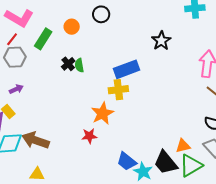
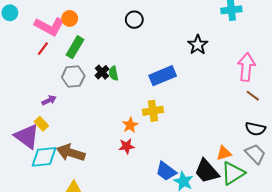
orange circle: (72, 27) -> (70, 18), moved
gray hexagon: (15, 57) -> (73, 76), moved
yellow cross: (118, 90) -> (153, 111), moved
orange star: (102, 113) -> (130, 125), moved, size x0.7

